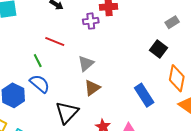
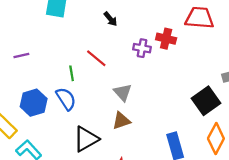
black square: (158, 49) -> (206, 101), size x1.4
gray triangle: (86, 64) -> (123, 92), turned -48

